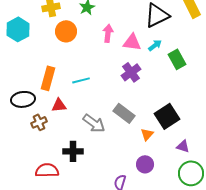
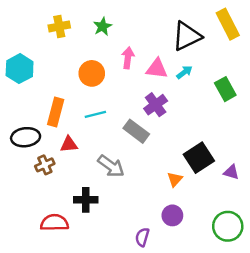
cyan hexagon: (18, 29) -> (20, 69), moved
orange circle: (66, 31) -> (92, 73), moved
green rectangle: (177, 59) -> (225, 89), moved
gray rectangle: (124, 113) -> (136, 131), moved
purple triangle: (183, 146) -> (231, 172), moved

